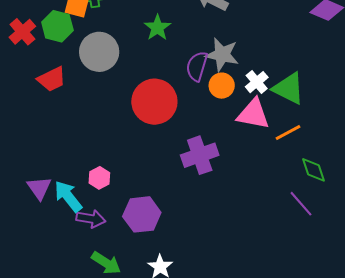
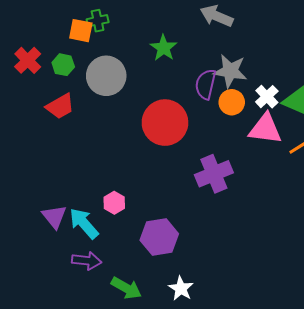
green hexagon: (57, 26) -> (63, 65), moved, size x0.7
purple arrow: (91, 219) -> (87, 261), moved

